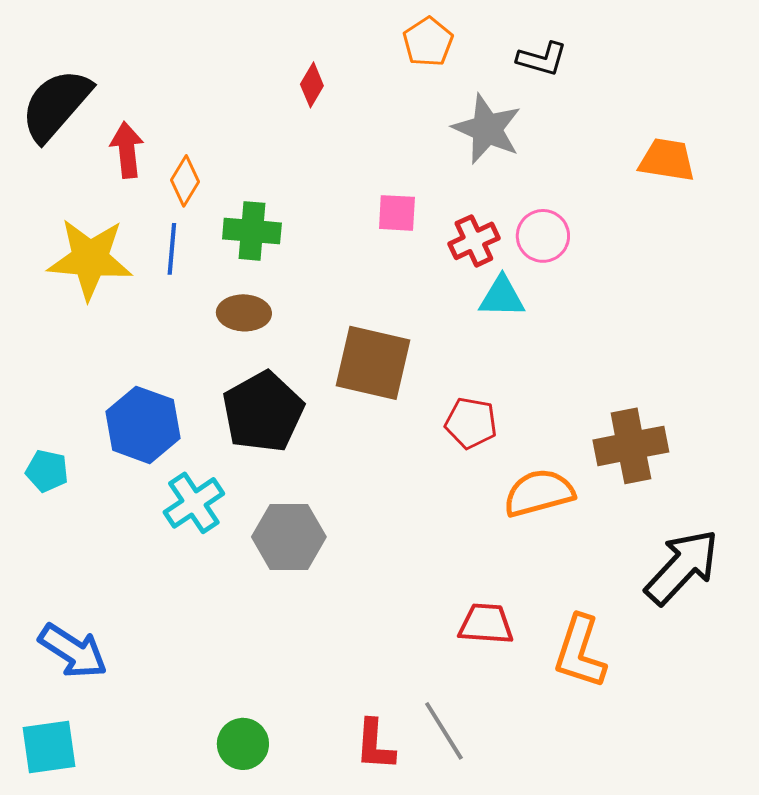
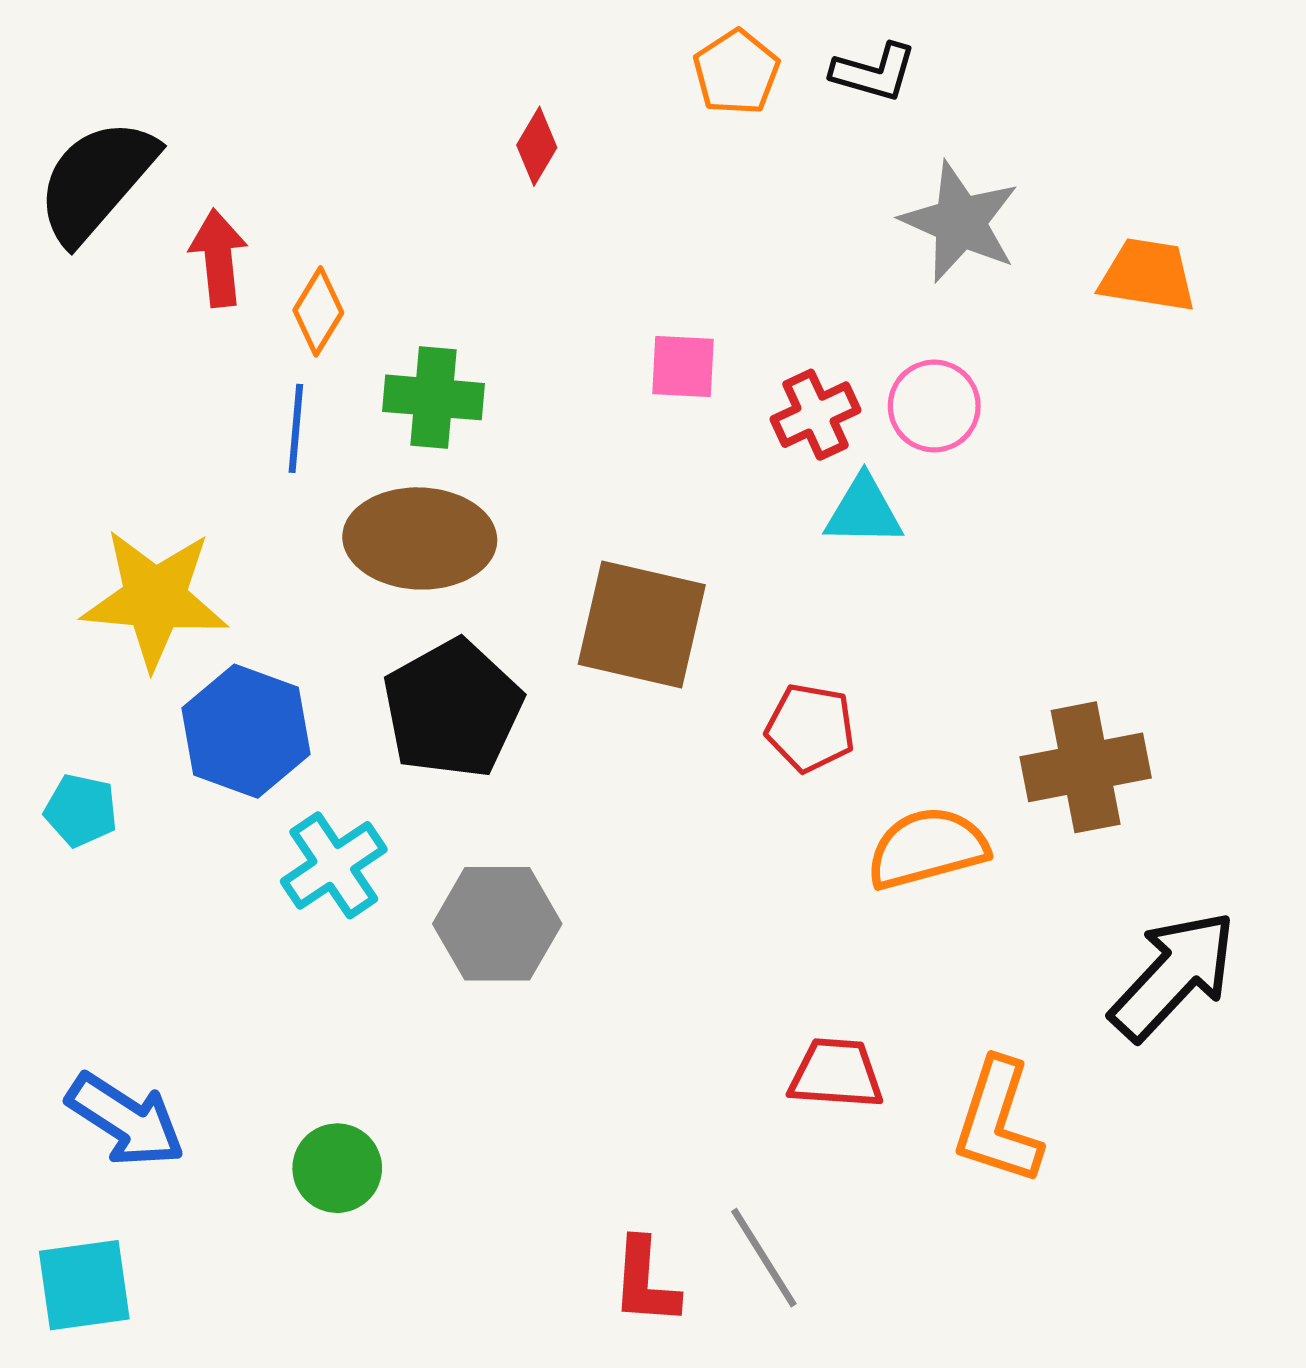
black L-shape: (542, 59) -> (874, 72), moved
gray star: (487, 129) -> (960, 222), moved
yellow star: (90, 259) -> (155, 599), moved
brown ellipse: (244, 313) -> (420, 538), size x1.6
green circle: (243, 744) -> (337, 1168), moved

